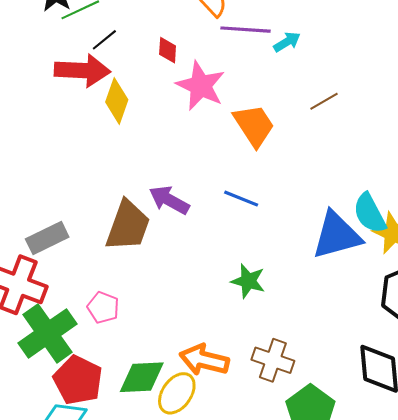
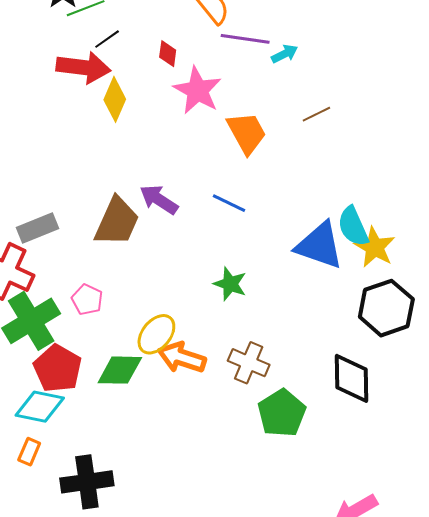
blue triangle: (337, 235) -> (319, 245), turned 30
yellow ellipse: (177, 393) -> (156, 334), moved

